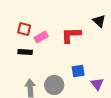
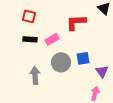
pink rectangle: (41, 37) -> (52, 39), moved
gray circle: (54, 85) -> (61, 62), moved

